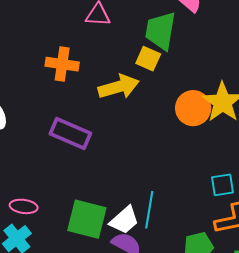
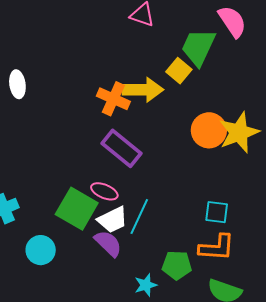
orange cross: (62, 64) -> (113, 99), moved
purple rectangle: (70, 134) -> (122, 148), moved
pink ellipse: (24, 206) -> (104, 191), moved

